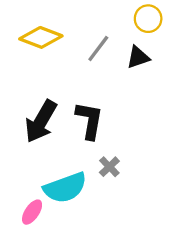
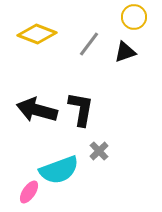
black arrow: (41, 121) -> (37, 110), turned 75

